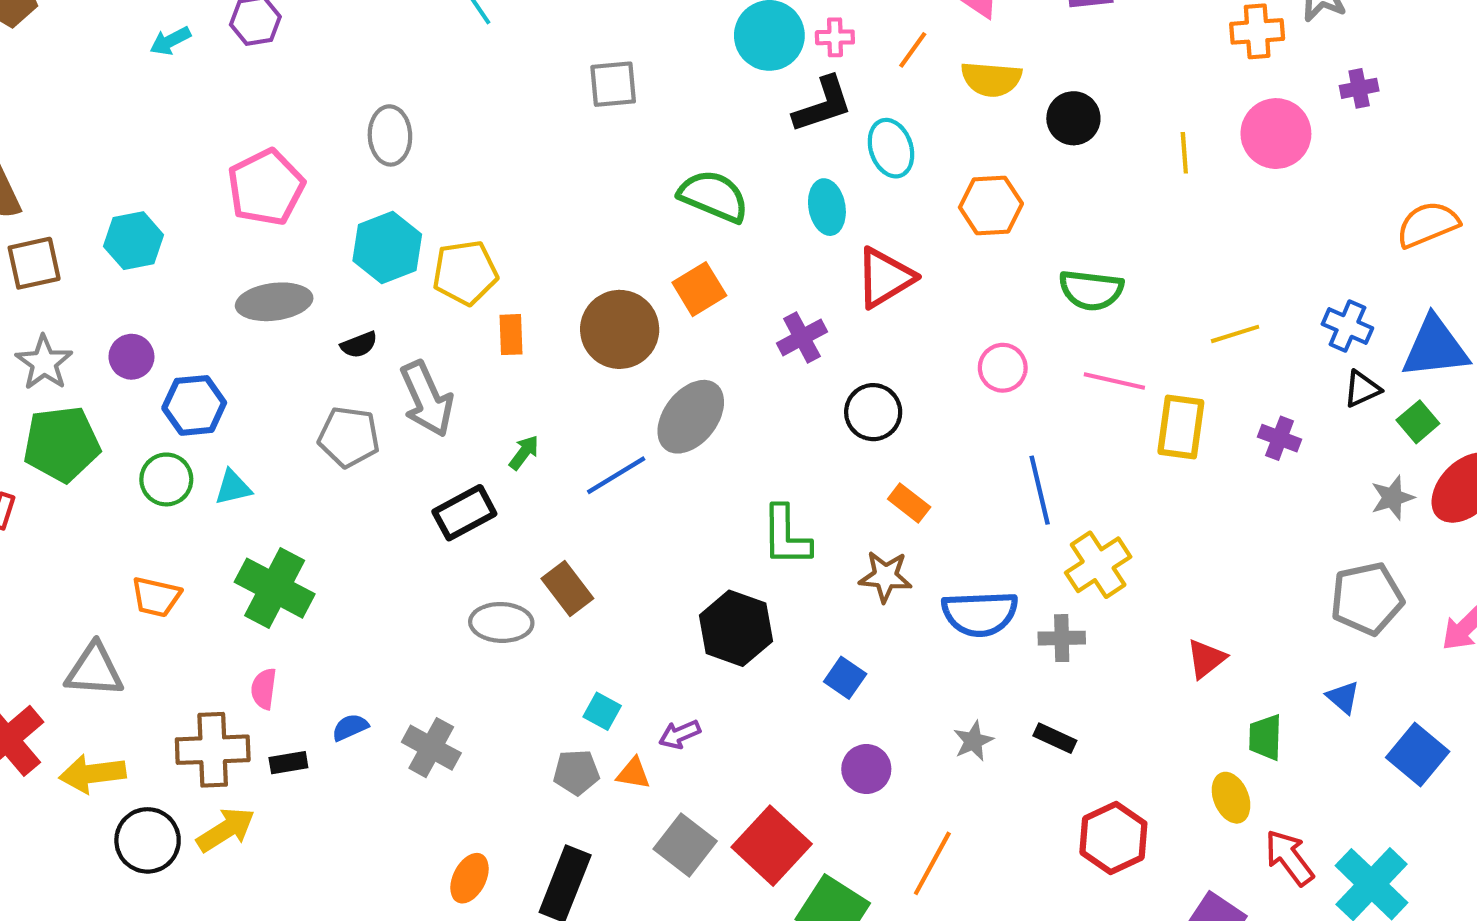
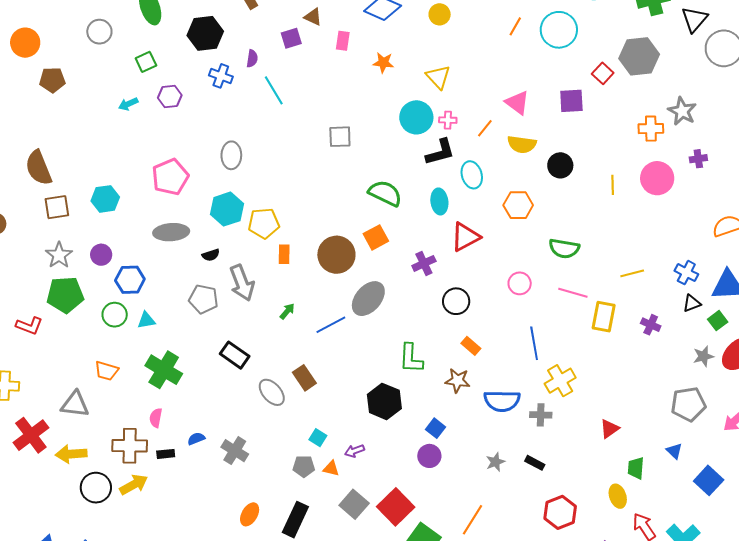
black rectangle: (464, 513) -> (235, 355), moved, turned 60
gray ellipse: (501, 622) -> (272, 392), turned 44
purple circle: (866, 769) -> (429, 456), moved

